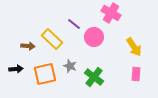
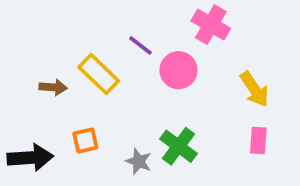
gray star: (70, 66) -> (139, 161), moved
black arrow: (16, 69) -> (30, 158), moved, size x1.6
orange square: (45, 74) -> (85, 140), size x0.6

